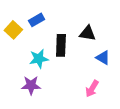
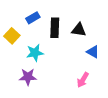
yellow square: (13, 30) -> (12, 36), moved
black rectangle: (61, 45) -> (55, 28), moved

